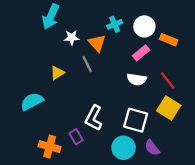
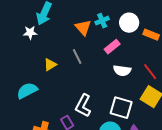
white star: (72, 37) -> (30, 33), moved
orange triangle: (97, 43) -> (83, 28), moved
pink rectangle: (141, 53) -> (112, 47), moved

